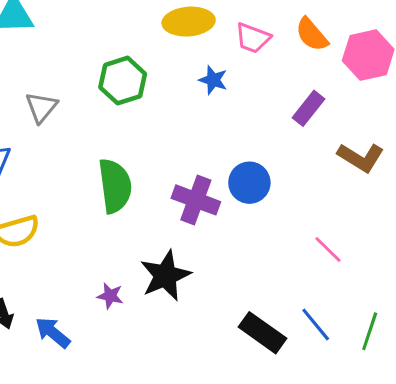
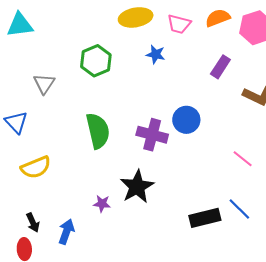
orange semicircle: (312, 34) -> (218, 18), turned 115
blue arrow: (53, 333) -> (66, 232), turned 75
black rectangle: (263, 333) -> (205, 218), turned -44

